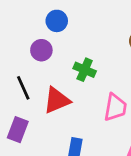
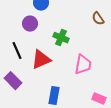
purple rectangle: (18, 130) -> (13, 81), turned -66

